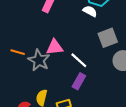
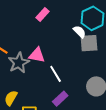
gray square: (108, 38) -> (89, 43), moved
purple rectangle: (79, 81) -> (60, 99), moved

